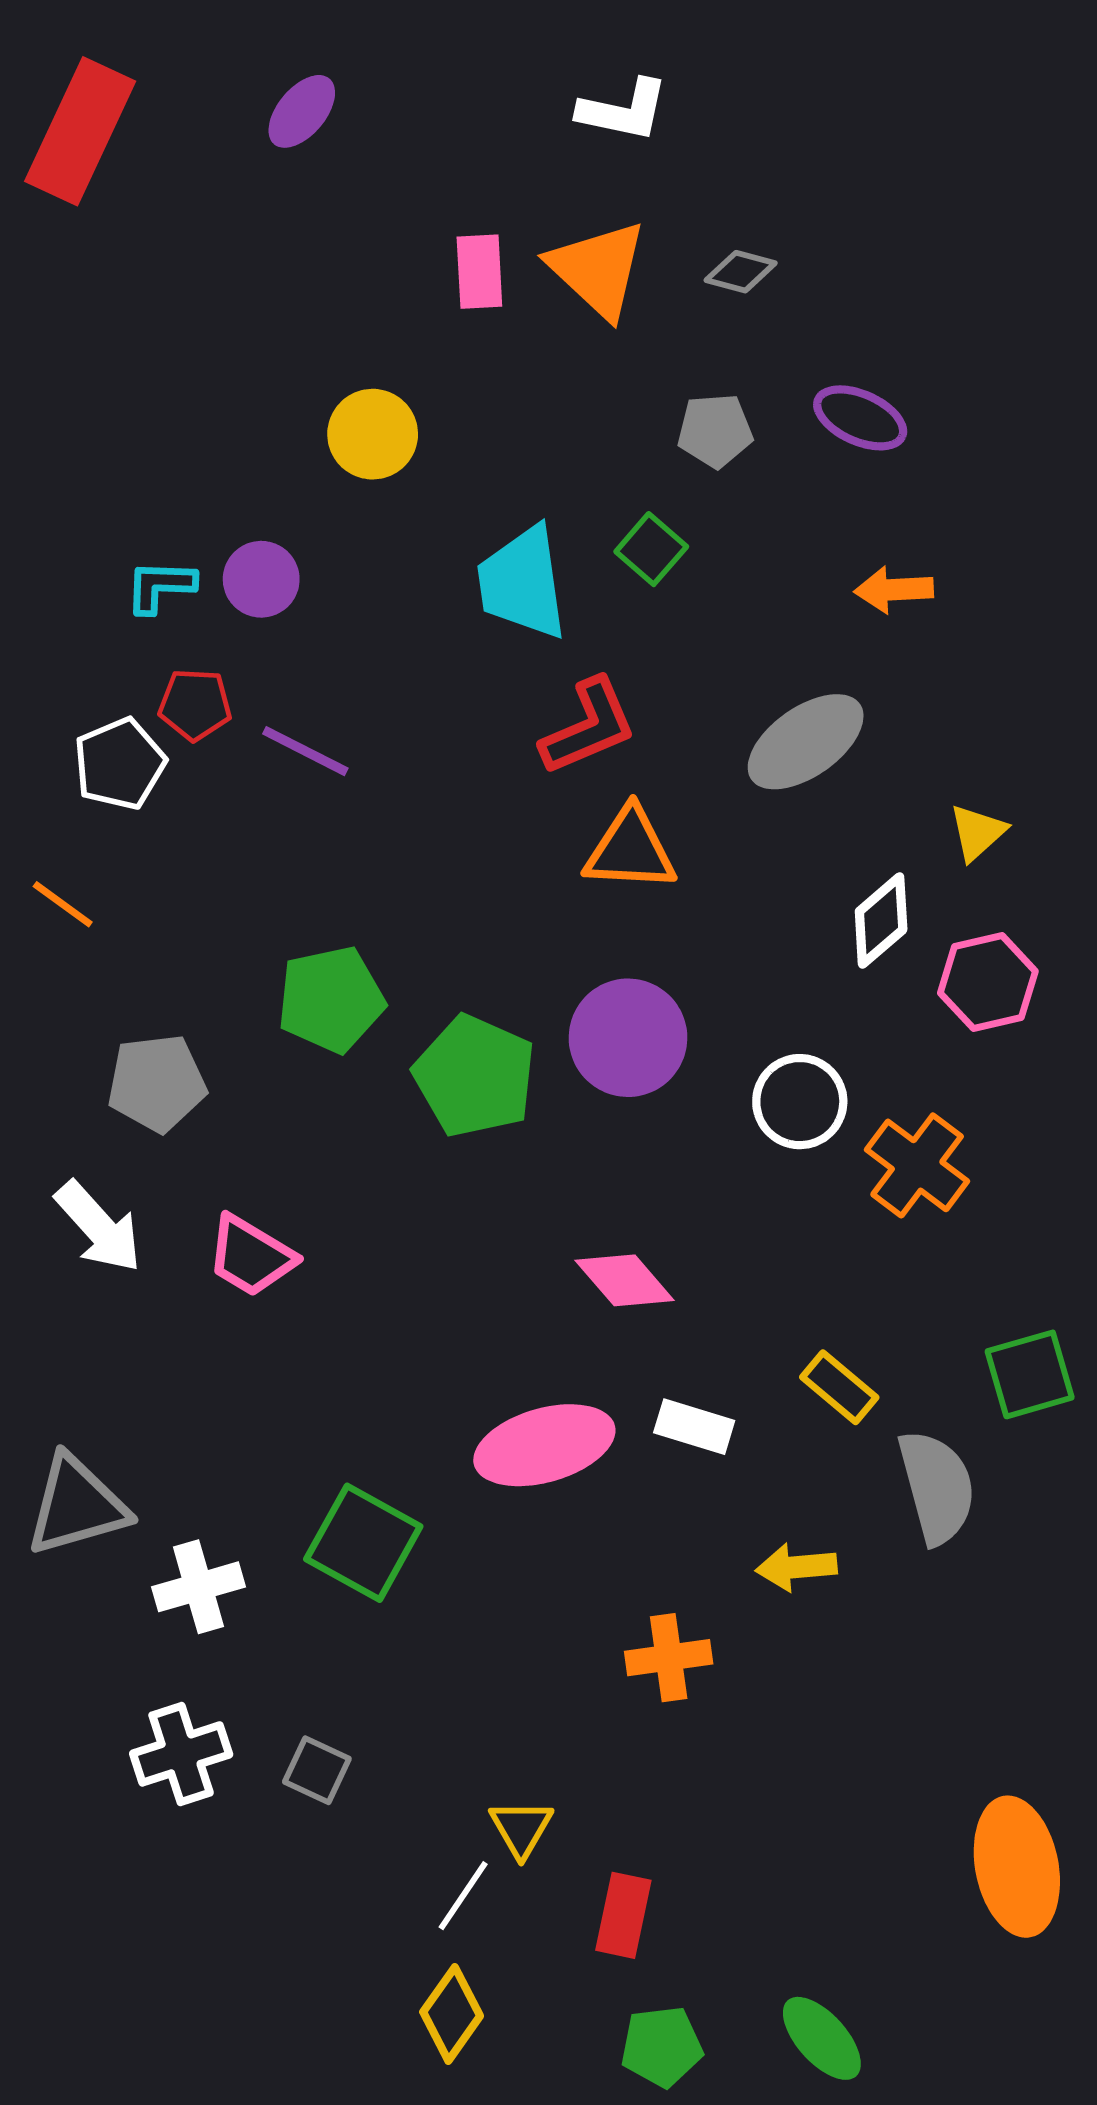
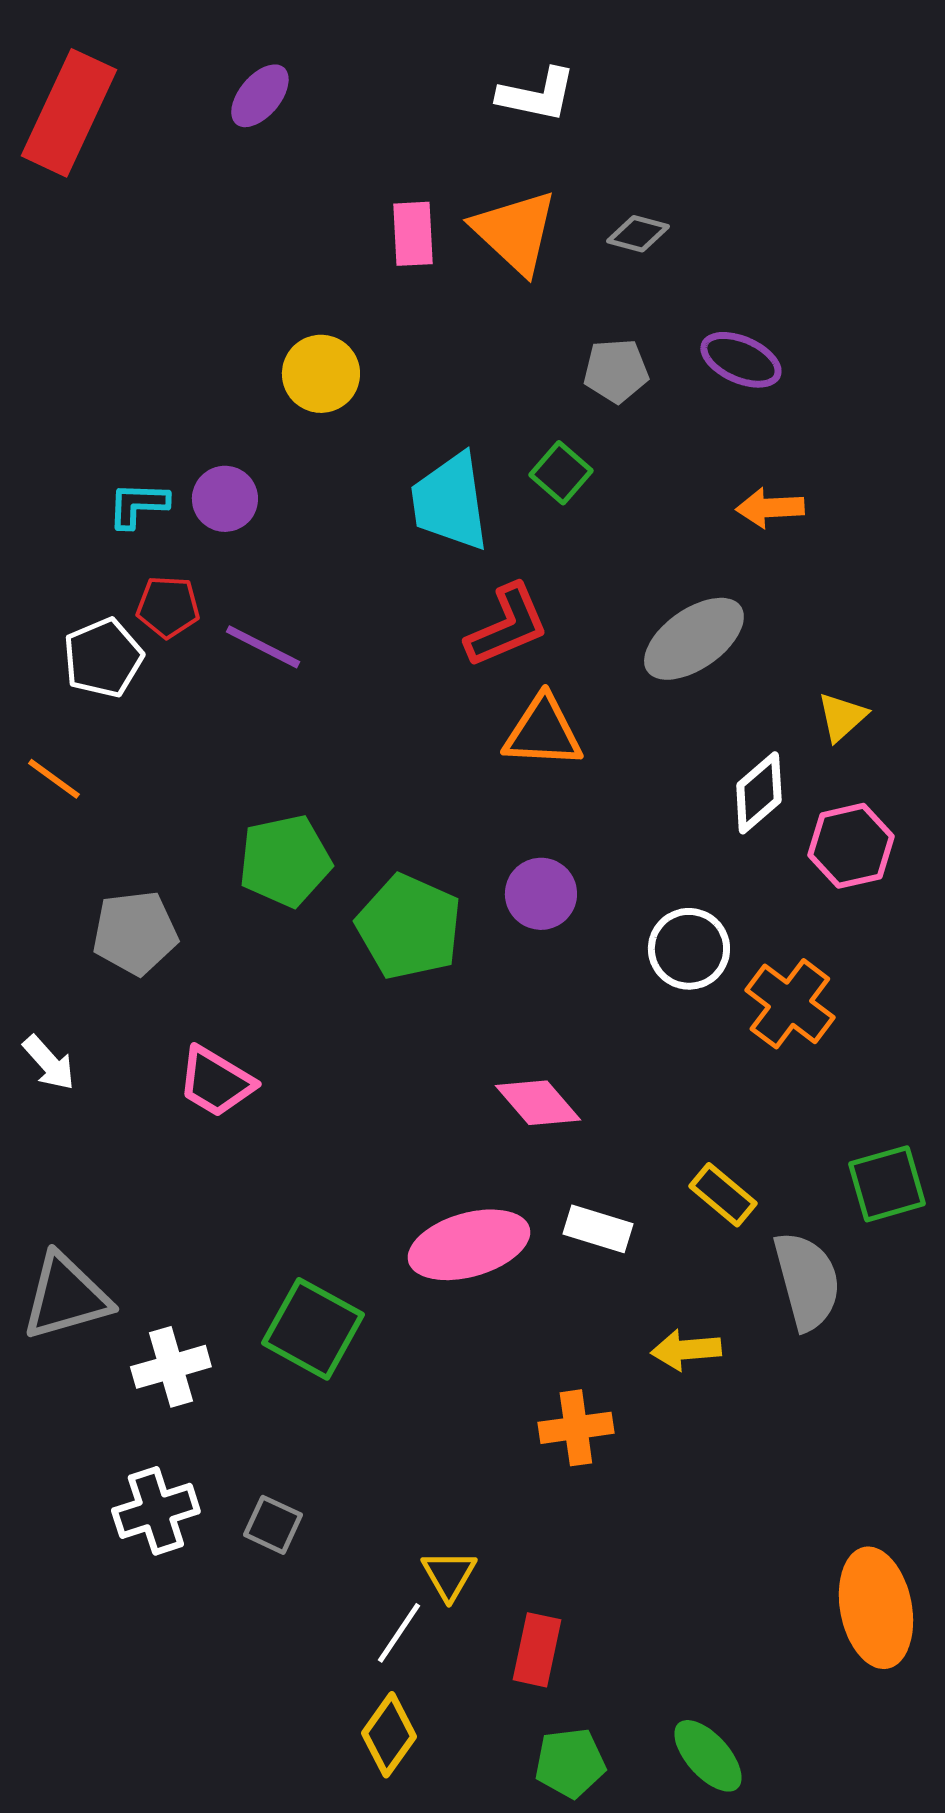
purple circle: (628, 1038) -> (541, 894), size x0.7
white arrow: (99, 1227) -> (49, 1063), moved, size x0.7

